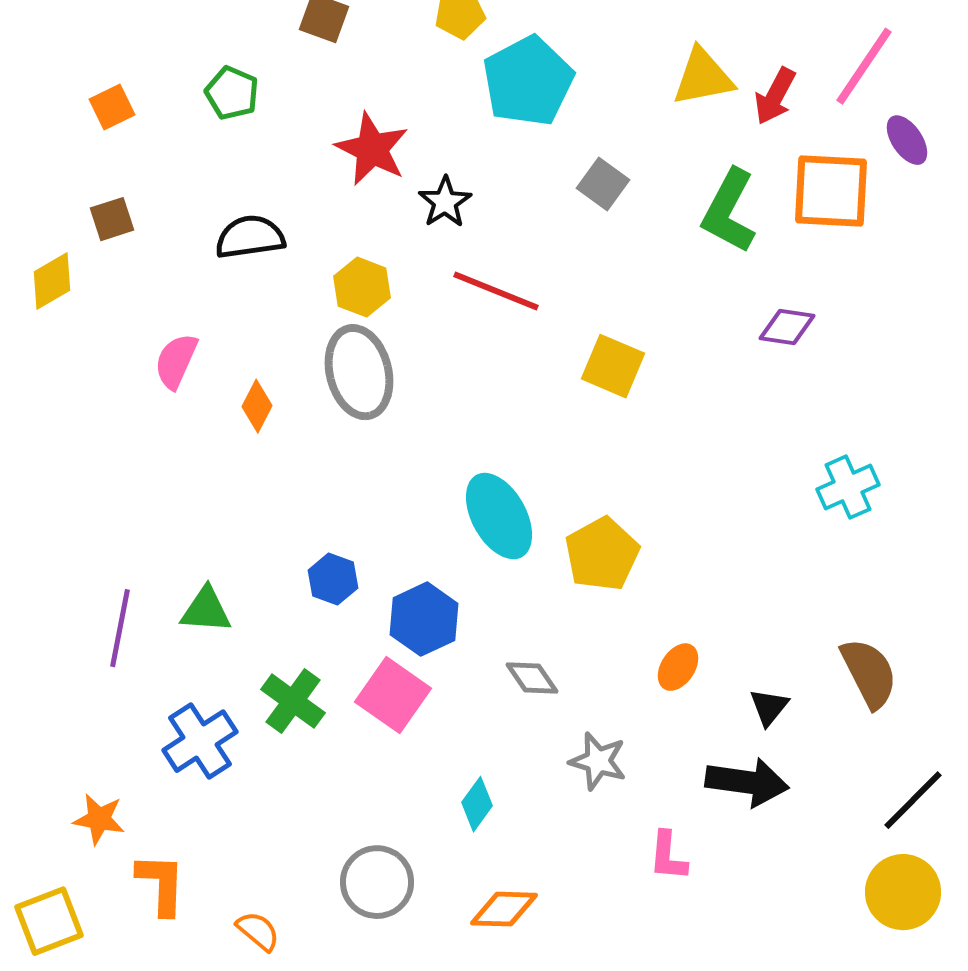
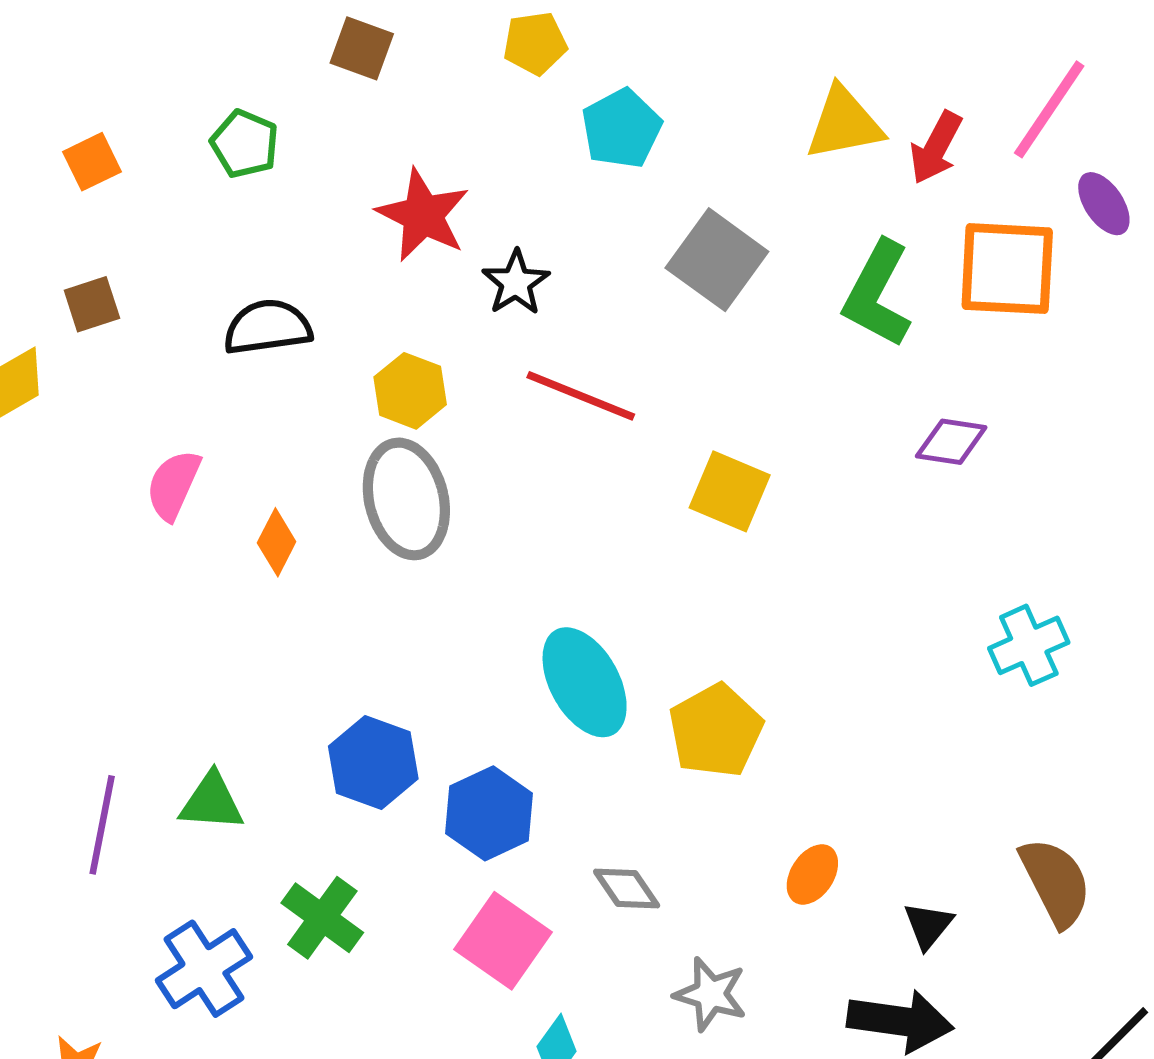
cyan pentagon: (528, 81) -> (621, 129), size x0.7
gray square: (603, 184) -> (717, 260), size x1.5
blue hexagon: (333, 579) -> (373, 762), size x1.4
pink square: (393, 695) -> (503, 941), moved

